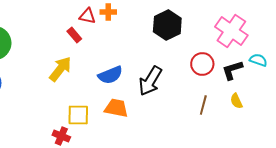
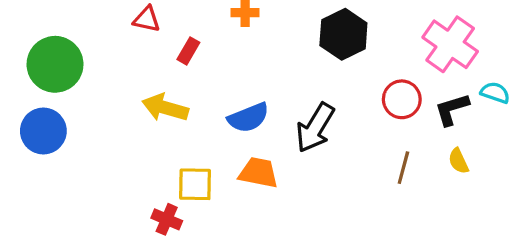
red triangle: (87, 16) -> (147, 19), moved
red rectangle: (74, 35) -> (188, 51), turned 70
yellow arrow: (60, 69) -> (165, 108), turned -112

